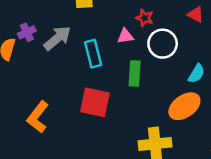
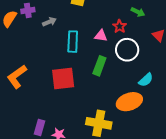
gray arrow: (57, 38) -> (49, 22), size x0.6
red square: (95, 102) -> (63, 78), turned -35

